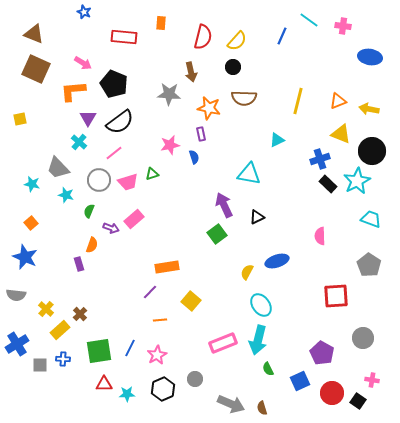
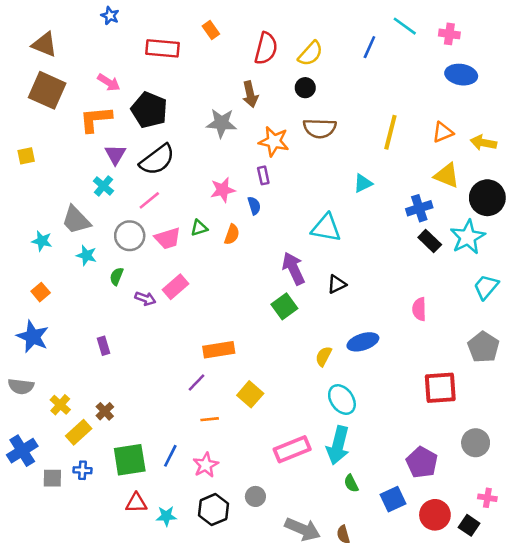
orange rectangle: (161, 23) -> (211, 30), turned -40
blue ellipse: (370, 57) -> (461, 75), moved
cyan trapezoid: (371, 219) -> (486, 287), turned -70
orange semicircle: (92, 245) -> (232, 234), moved

